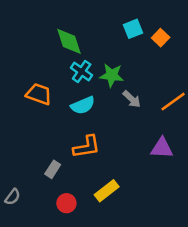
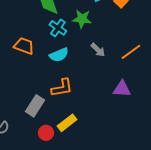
green star: (112, 75) -> (82, 19), moved
gray rectangle: (53, 169) -> (35, 106), size x1.5
yellow rectangle: (107, 191) -> (67, 123), moved

